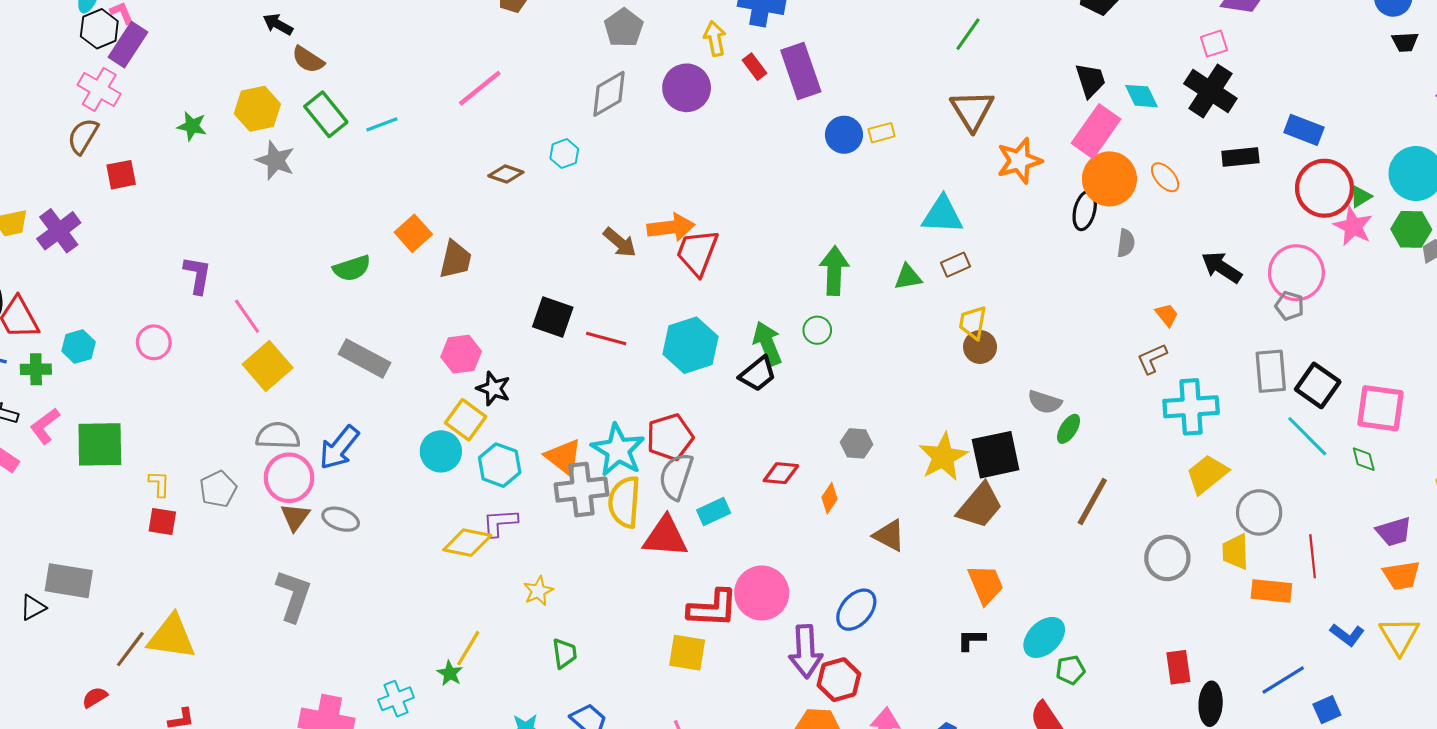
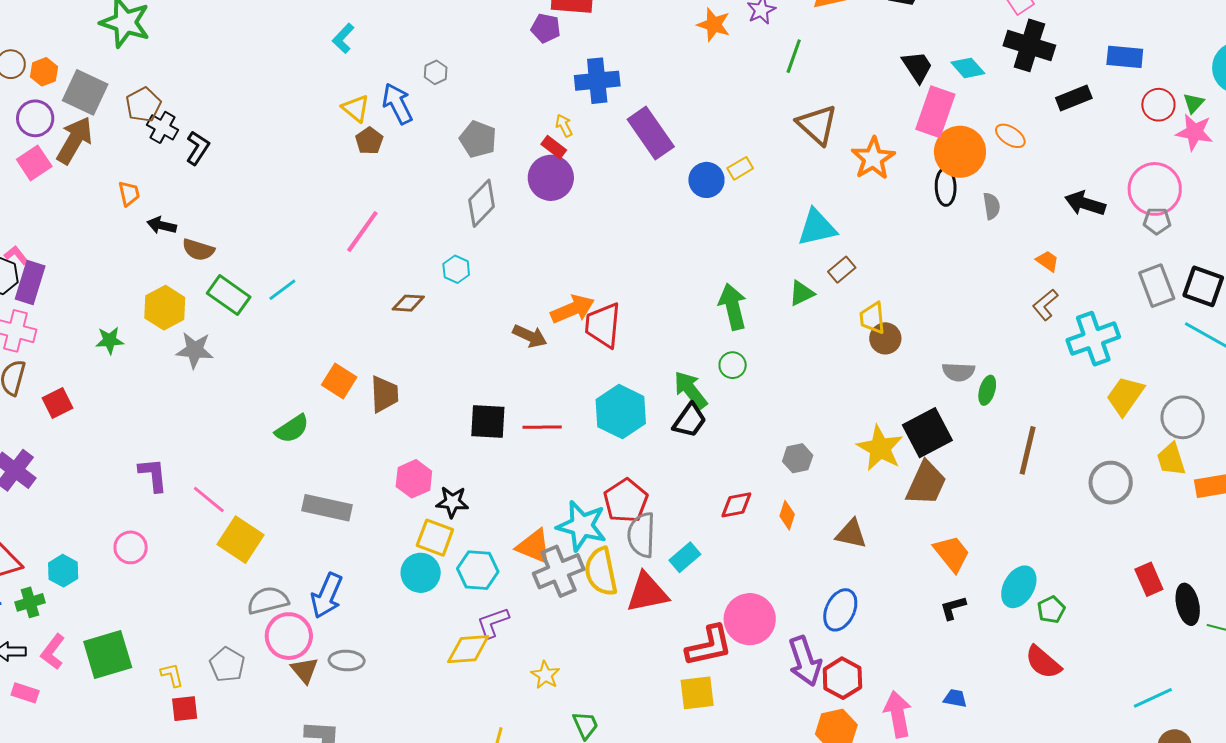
yellow arrow: (715, 39) -> (564, 126), size x0.7
red rectangle: (755, 67) -> (554, 147), moved
red circle: (1324, 188) -> (1158, 105), size x0.6

